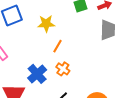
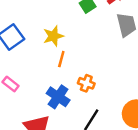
orange line: (58, 46) -> (61, 59), moved

